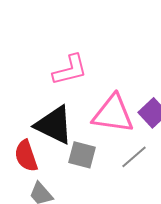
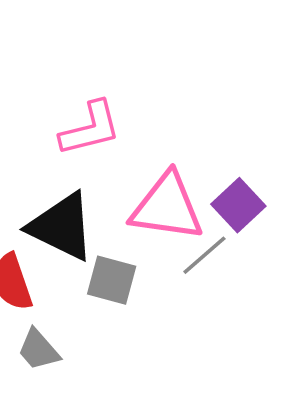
gray line: (134, 157) -> (204, 255), moved

